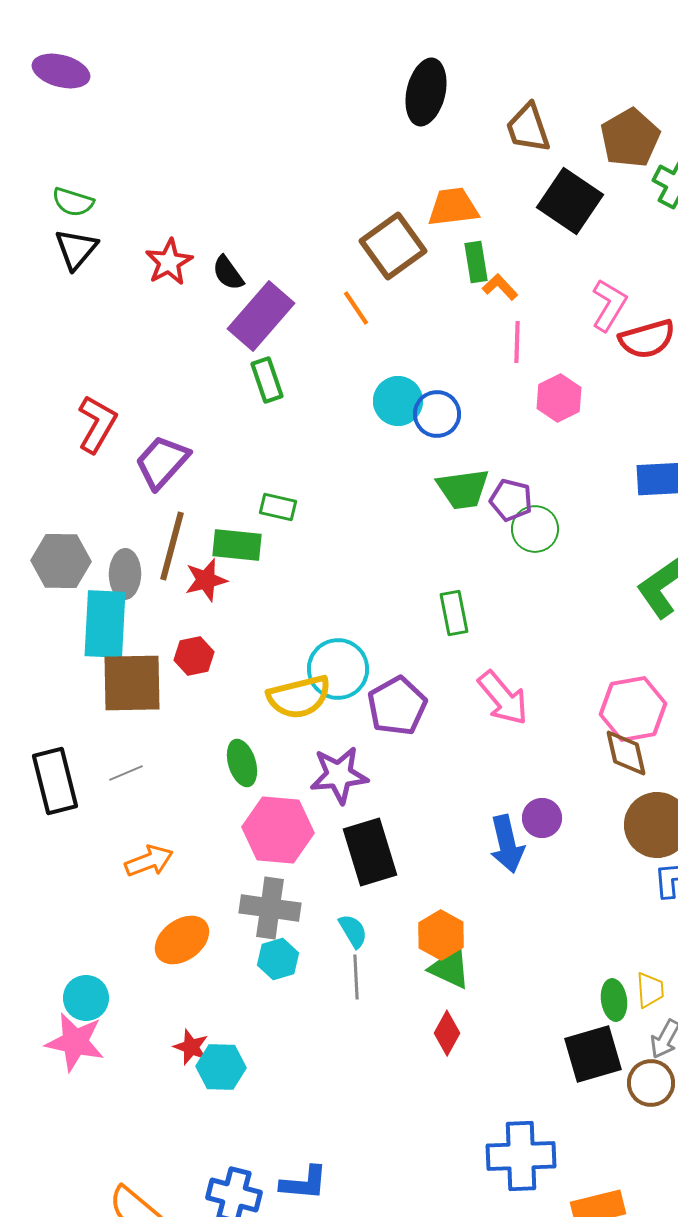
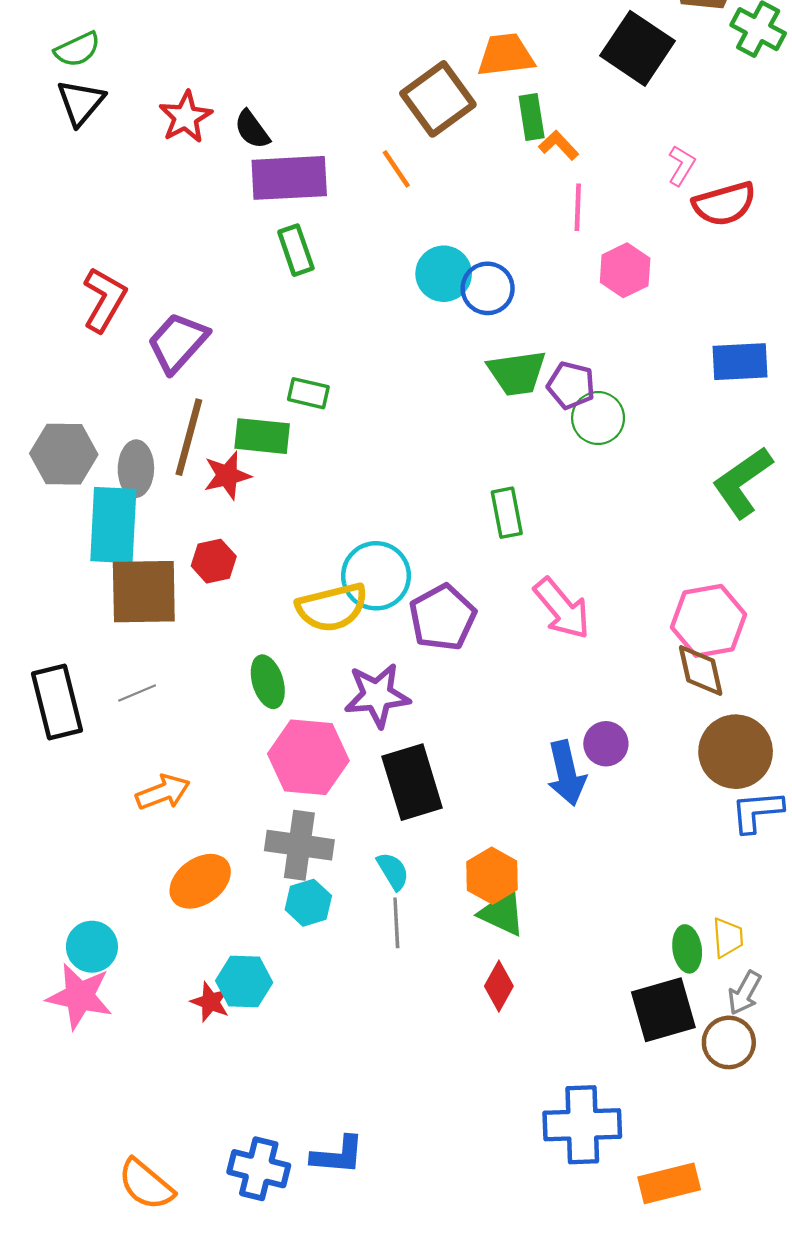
green semicircle: (73, 202) -> (77, 49), turned -42
pink L-shape: (609, 305) -> (681, 166), size x0.7
purple rectangle: (261, 316) -> (289, 178), turned 46
cyan hexagon: (221, 1067) -> (244, 982), moved

